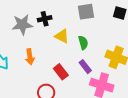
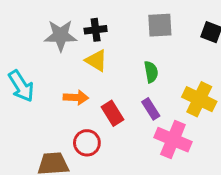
yellow triangle: (62, 36) -> (96, 61), moved
orange arrow: (30, 57) -> (76, 97), moved, turned -84

